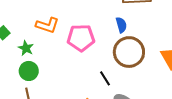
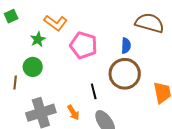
green star: (26, 48) -> (38, 39), moved
green circle: (29, 71) -> (33, 67), moved

